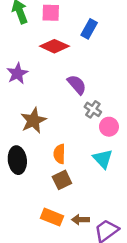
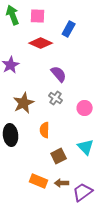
gray cross: (93, 109) -> (56, 98), moved
cyan triangle: (103, 159) -> (86, 147), moved
brown square: (62, 180) -> (59, 156), moved

